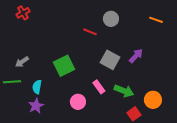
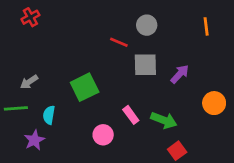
orange line: (156, 20) -> (206, 26), turned 64
gray square: (110, 60) -> (145, 65), moved, turned -30
orange circle: (153, 100) -> (214, 103), moved
purple star: (36, 106) -> (34, 140), moved

